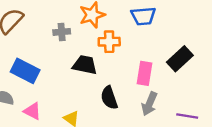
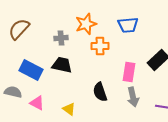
black trapezoid: (85, 65) -> (62, 65), moved
gray arrow: (149, 104) -> (133, 97), turned -36

